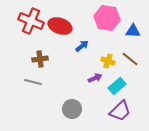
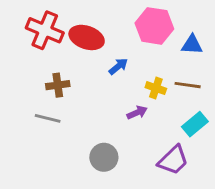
brown line: (130, 59) -> (188, 85), turned -30
cyan rectangle: (117, 86) -> (195, 124), moved

